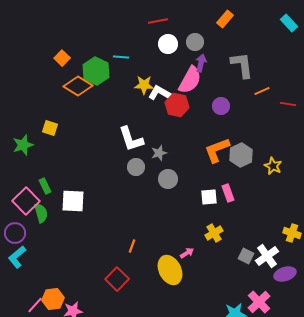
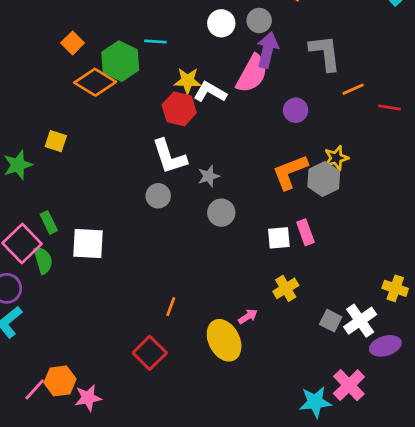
purple arrow: (201, 63) -> (268, 50), size x1.4
red hexagon: (177, 105) -> (179, 109), moved
yellow star: (273, 166) -> (336, 158), moved, turned 30
gray circle: (136, 167) -> (158, 196), moved

